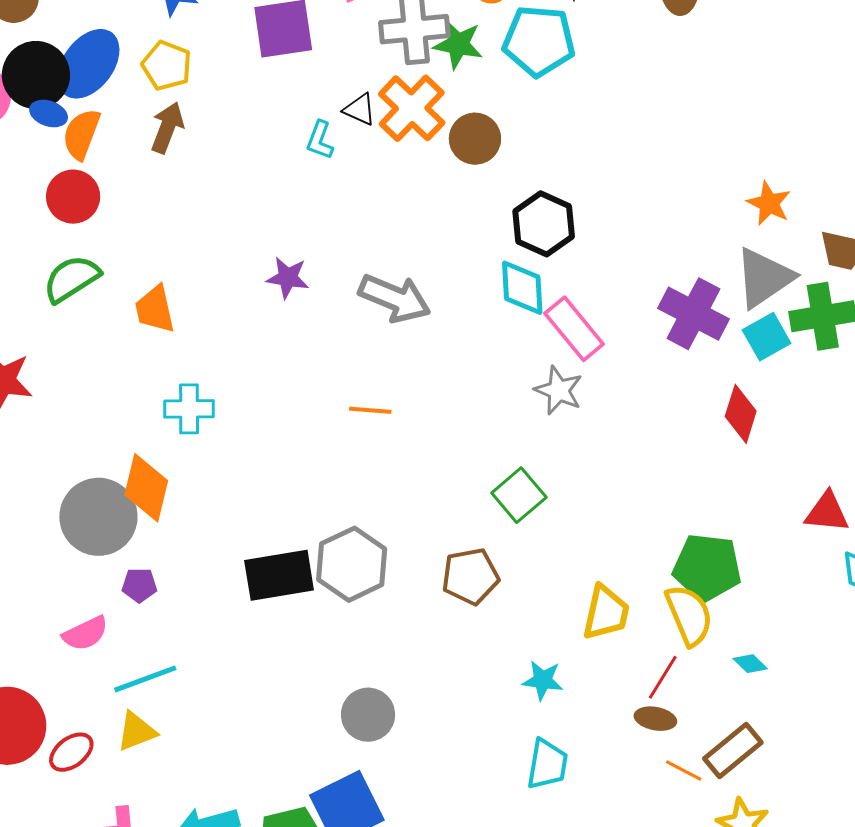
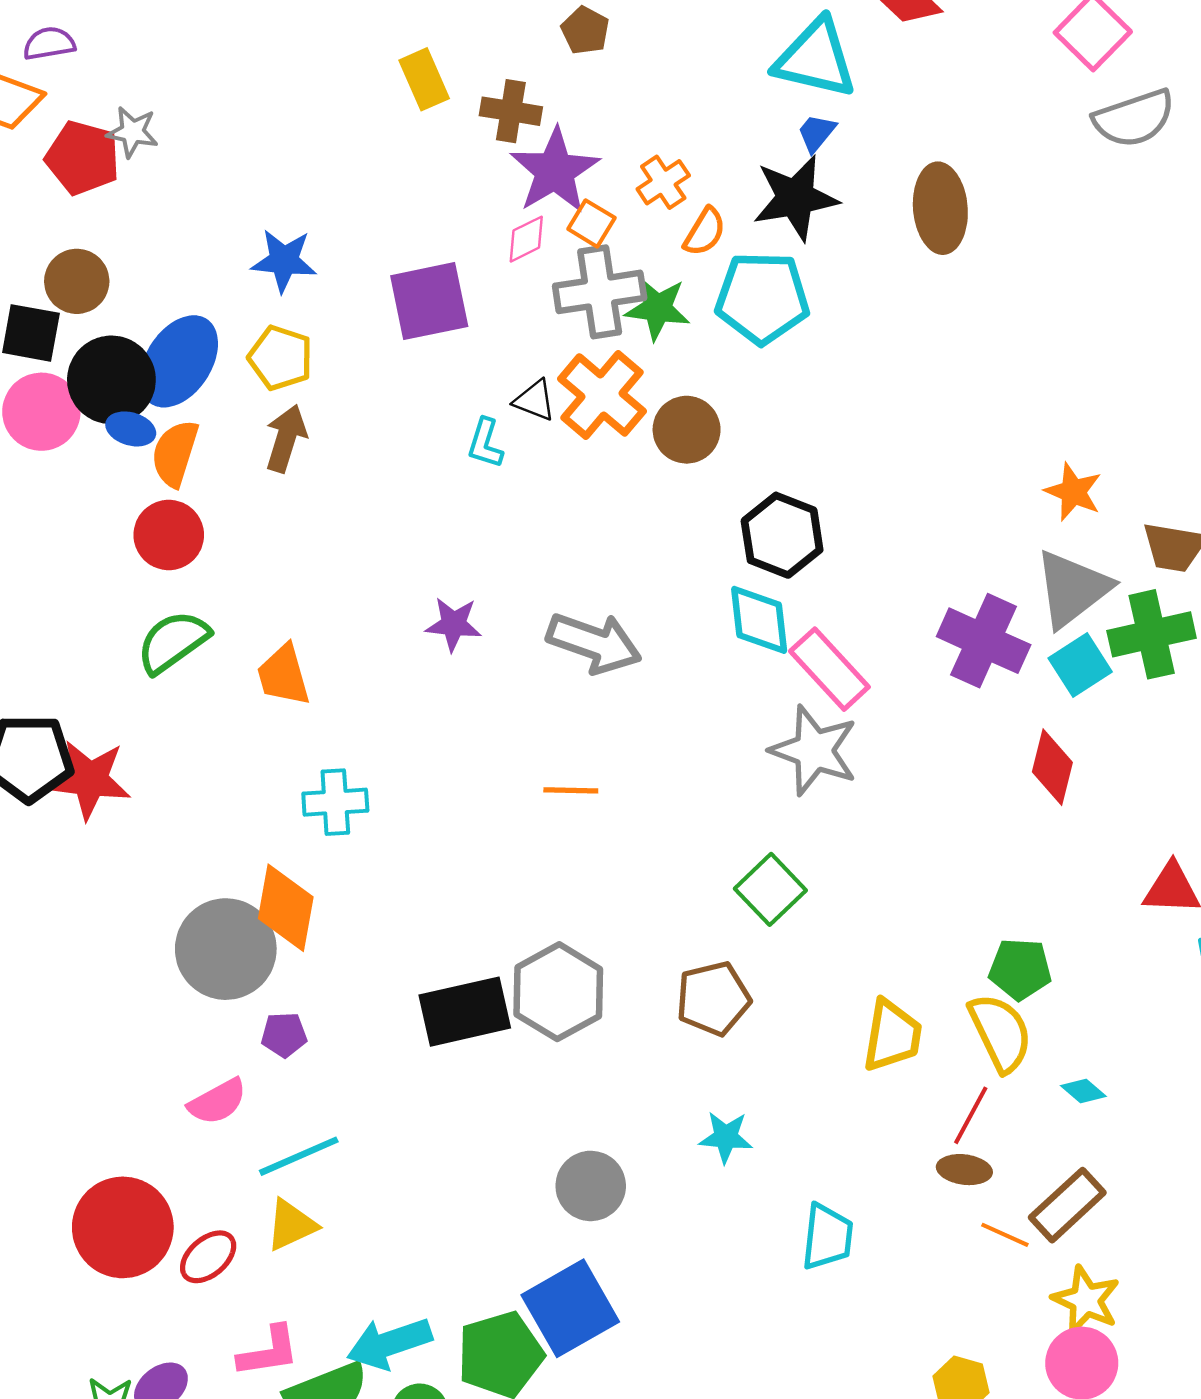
gray star: (559, 390) -> (814, 750), size x1.4
green pentagon: (707, 567) -> (1020, 969), size x0.7
cyan star: (543, 680) -> (726, 1137), moved

